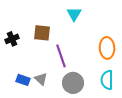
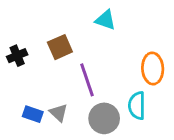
cyan triangle: (74, 14) -> (106, 20), turned -42
brown square: (42, 33) -> (60, 47), turned -30
cyan semicircle: (107, 80) -> (137, 106), moved

